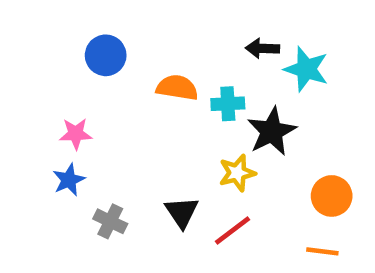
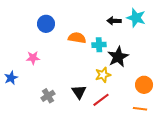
cyan star: (306, 69) -> (136, 18), moved
blue star: (69, 180) -> (11, 78), moved
gray cross: (110, 221) -> (48, 96), turned 32

